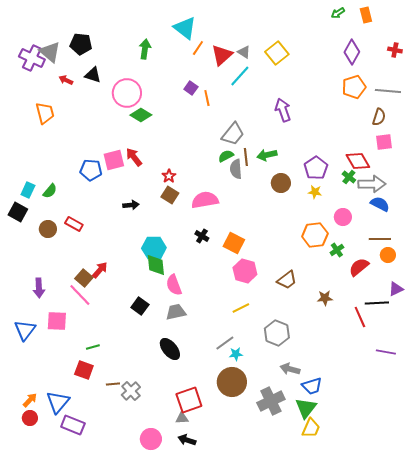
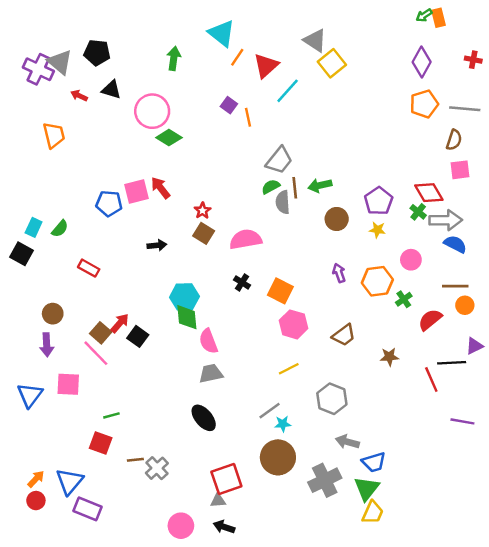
green arrow: (338, 13) -> (424, 15), moved
gray triangle: (244, 52) -> (315, 40), moved, size x1.5
purple arrow: (283, 110) -> (339, 273), moved, size x0.7
brown circle: (48, 229) -> (53, 314), moved
black square: (140, 306) -> (138, 336), moved

